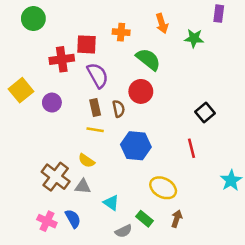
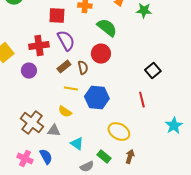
red cross: (62, 59) -> (39, 46), moved
purple circle: (52, 103) -> (29, 71), moved
brown rectangle: (95, 107) -> (64, 67), turned 64
yellow line: (95, 130) -> (71, 89), moved
yellow semicircle: (86, 161) -> (65, 112), moved

